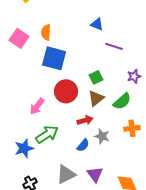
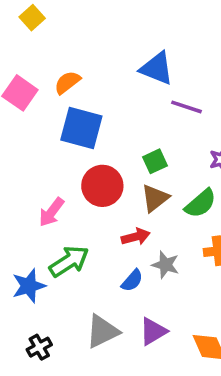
blue triangle: (97, 24) -> (157, 68), size x1.5
orange semicircle: (46, 32) -> (67, 82), turned 49
purple triangle: (95, 174) -> (153, 331), turned 36

